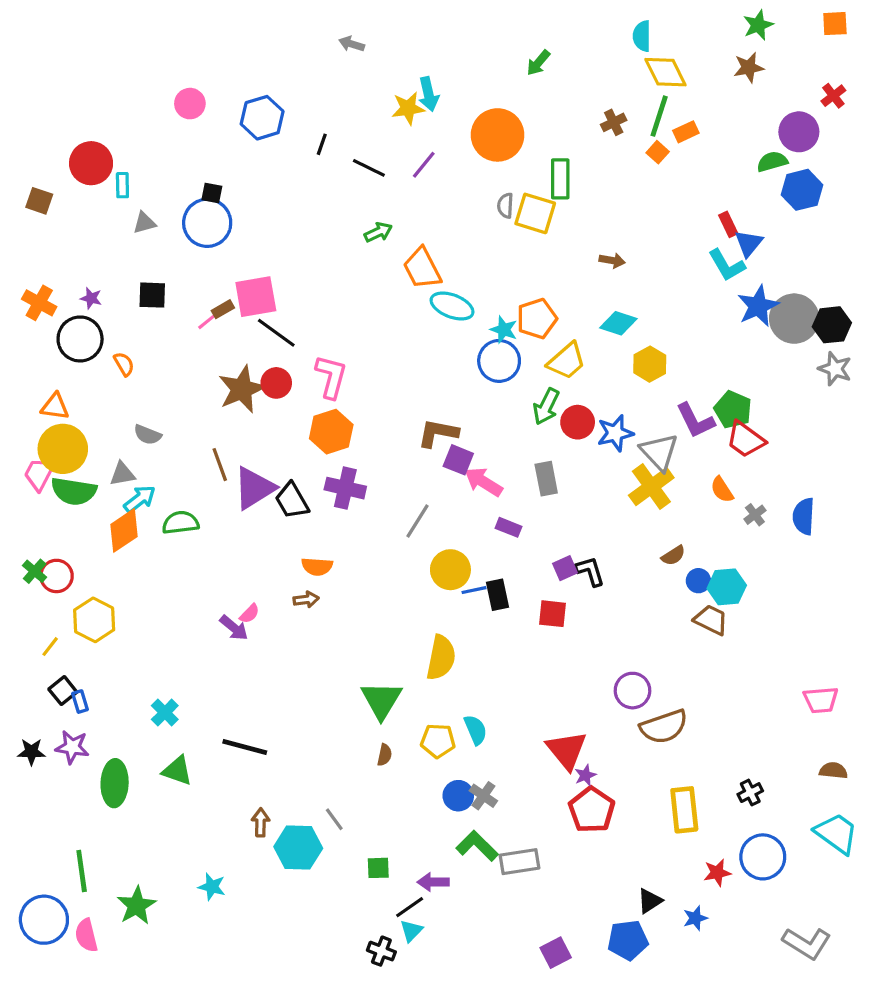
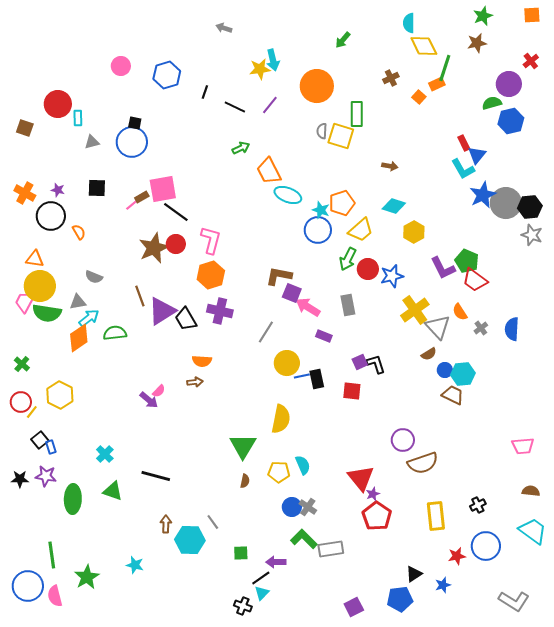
green line: (659, 116) -> (445, 68), moved
gray triangle: (659, 452) -> (438, 327), moved
red circle: (56, 576) -> (21, 402), moved

